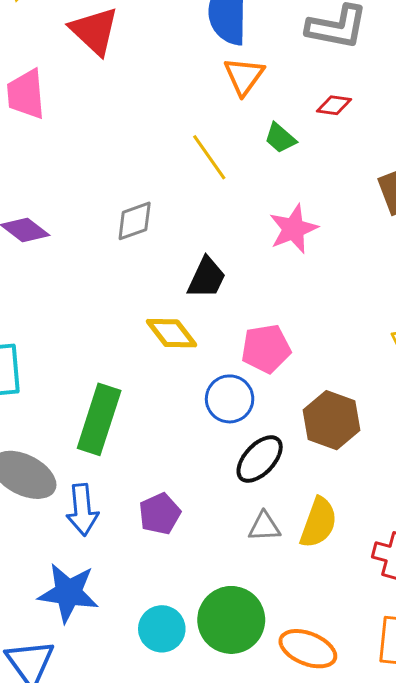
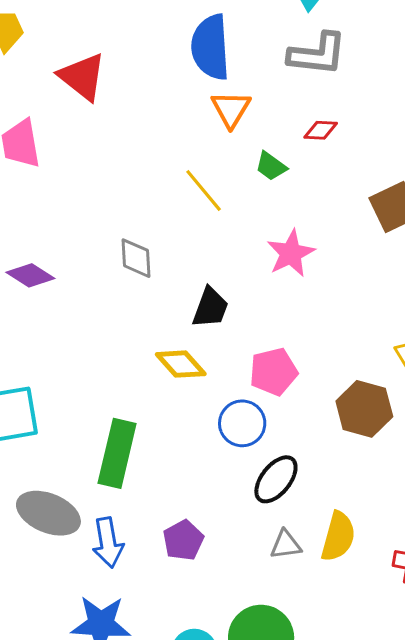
gray diamond: (135, 221) -> (136, 258), turned -69
brown hexagon: (332, 420) -> (364, 409), moved

